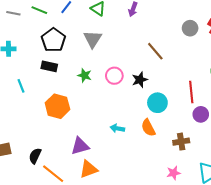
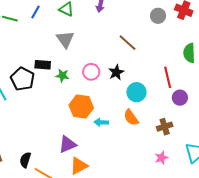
black pentagon: (53, 40) -> (23, 79), moved
black rectangle: (49, 66) -> (43, 65), moved
orange hexagon: (57, 106) -> (81, 106), moved

